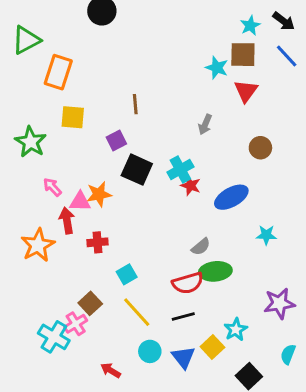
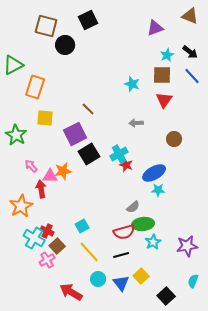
cyan star: (217, 68) -> (132, 84), moved
brown line: (135, 104) -> (88, 109), turned -40
gray arrow: (205, 124) -> (136, 123), turned 64
purple square: (116, 140) -> (75, 134), size x1.6
black square: (137, 170) -> (89, 154), turned 35
cyan star: (266, 235) -> (158, 190), moved
red cross: (97, 242) -> (47, 231), moved, turned 32
cyan star: (236, 330) -> (153, 242), moved
cyan cross: (54, 337) -> (34, 238), moved
red arrow: (111, 370) -> (71, 292), size x1.6

